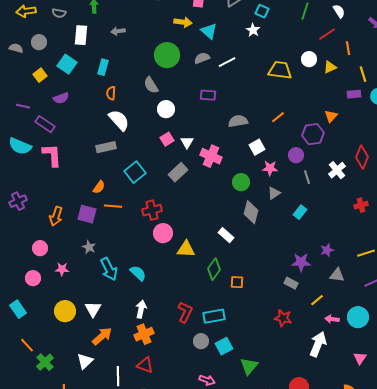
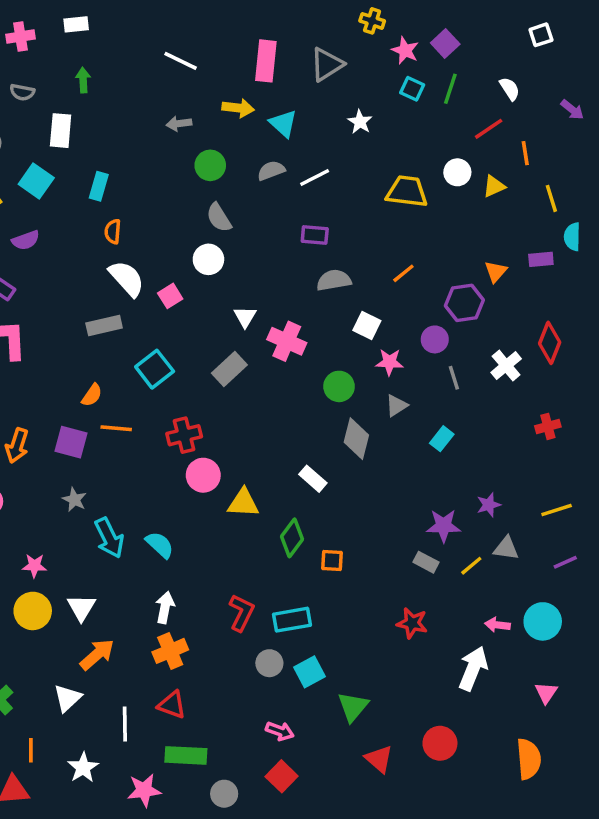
cyan square: (262, 11) -> (412, 89), moved
gray arrow: (118, 31) -> (179, 124), moved
green circle: (167, 55) -> (210, 165), size x0.7
gray semicircle: (151, 85) -> (219, 218), moved
purple rectangle: (354, 94) -> (541, 259), moved
purple rectangle: (208, 95) -> (315, 235), moved
pink square: (167, 139) -> (170, 296), moved
white square: (257, 147) -> (367, 325), turned -35
pink star: (62, 269) -> (34, 566), moved
yellow line: (317, 300) -> (471, 566), moved

